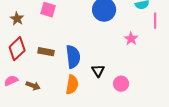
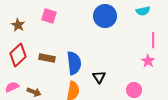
pink line: (155, 21) -> (153, 40), moved
pink star: (131, 39) -> (148, 61), moved
pink circle: (121, 84) -> (134, 90), moved

